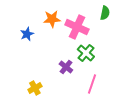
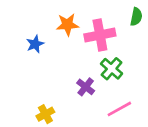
pink cross: (77, 27) -> (100, 35), turned -35
pink line: (92, 84) -> (119, 109), turned 42

